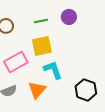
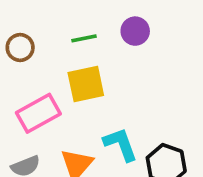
cyan L-shape: (53, 70) -> (121, 144), moved

